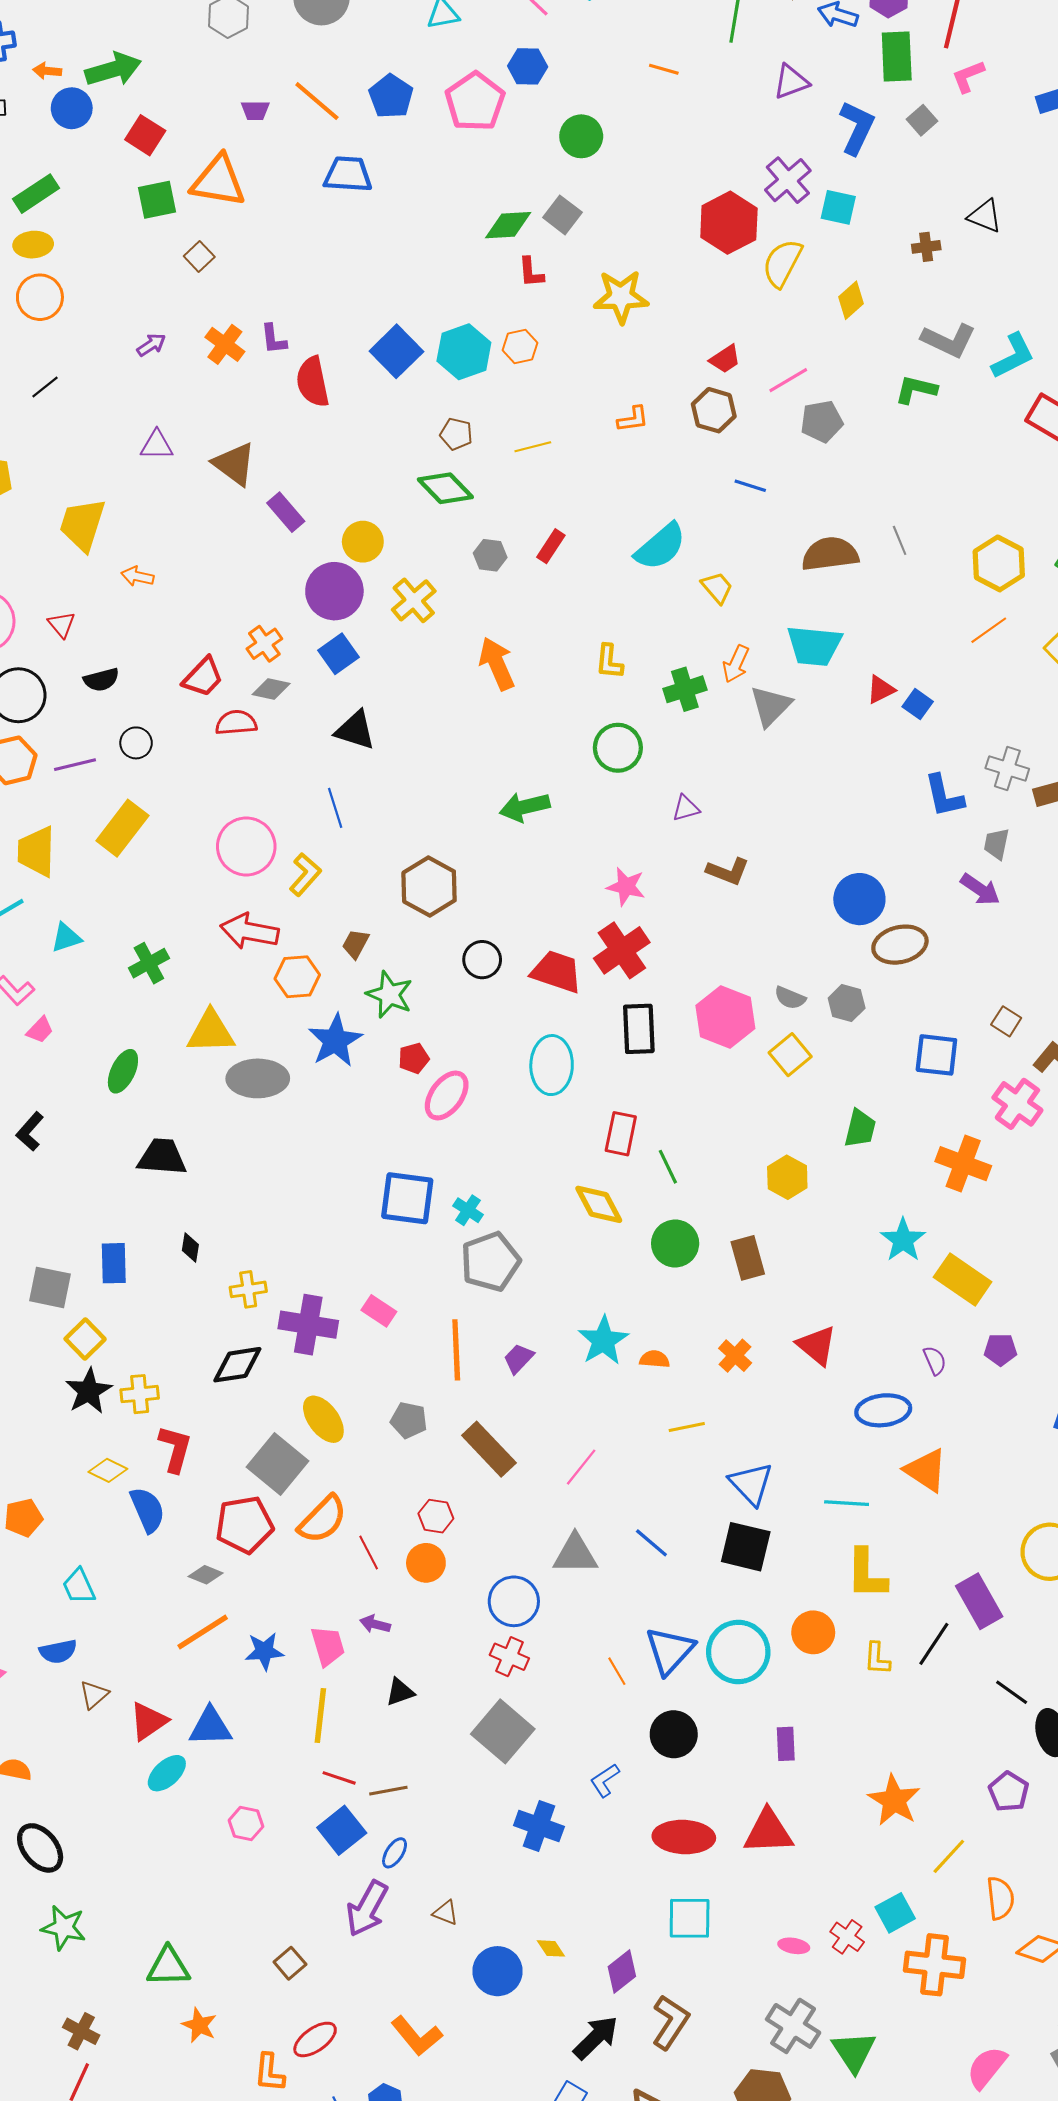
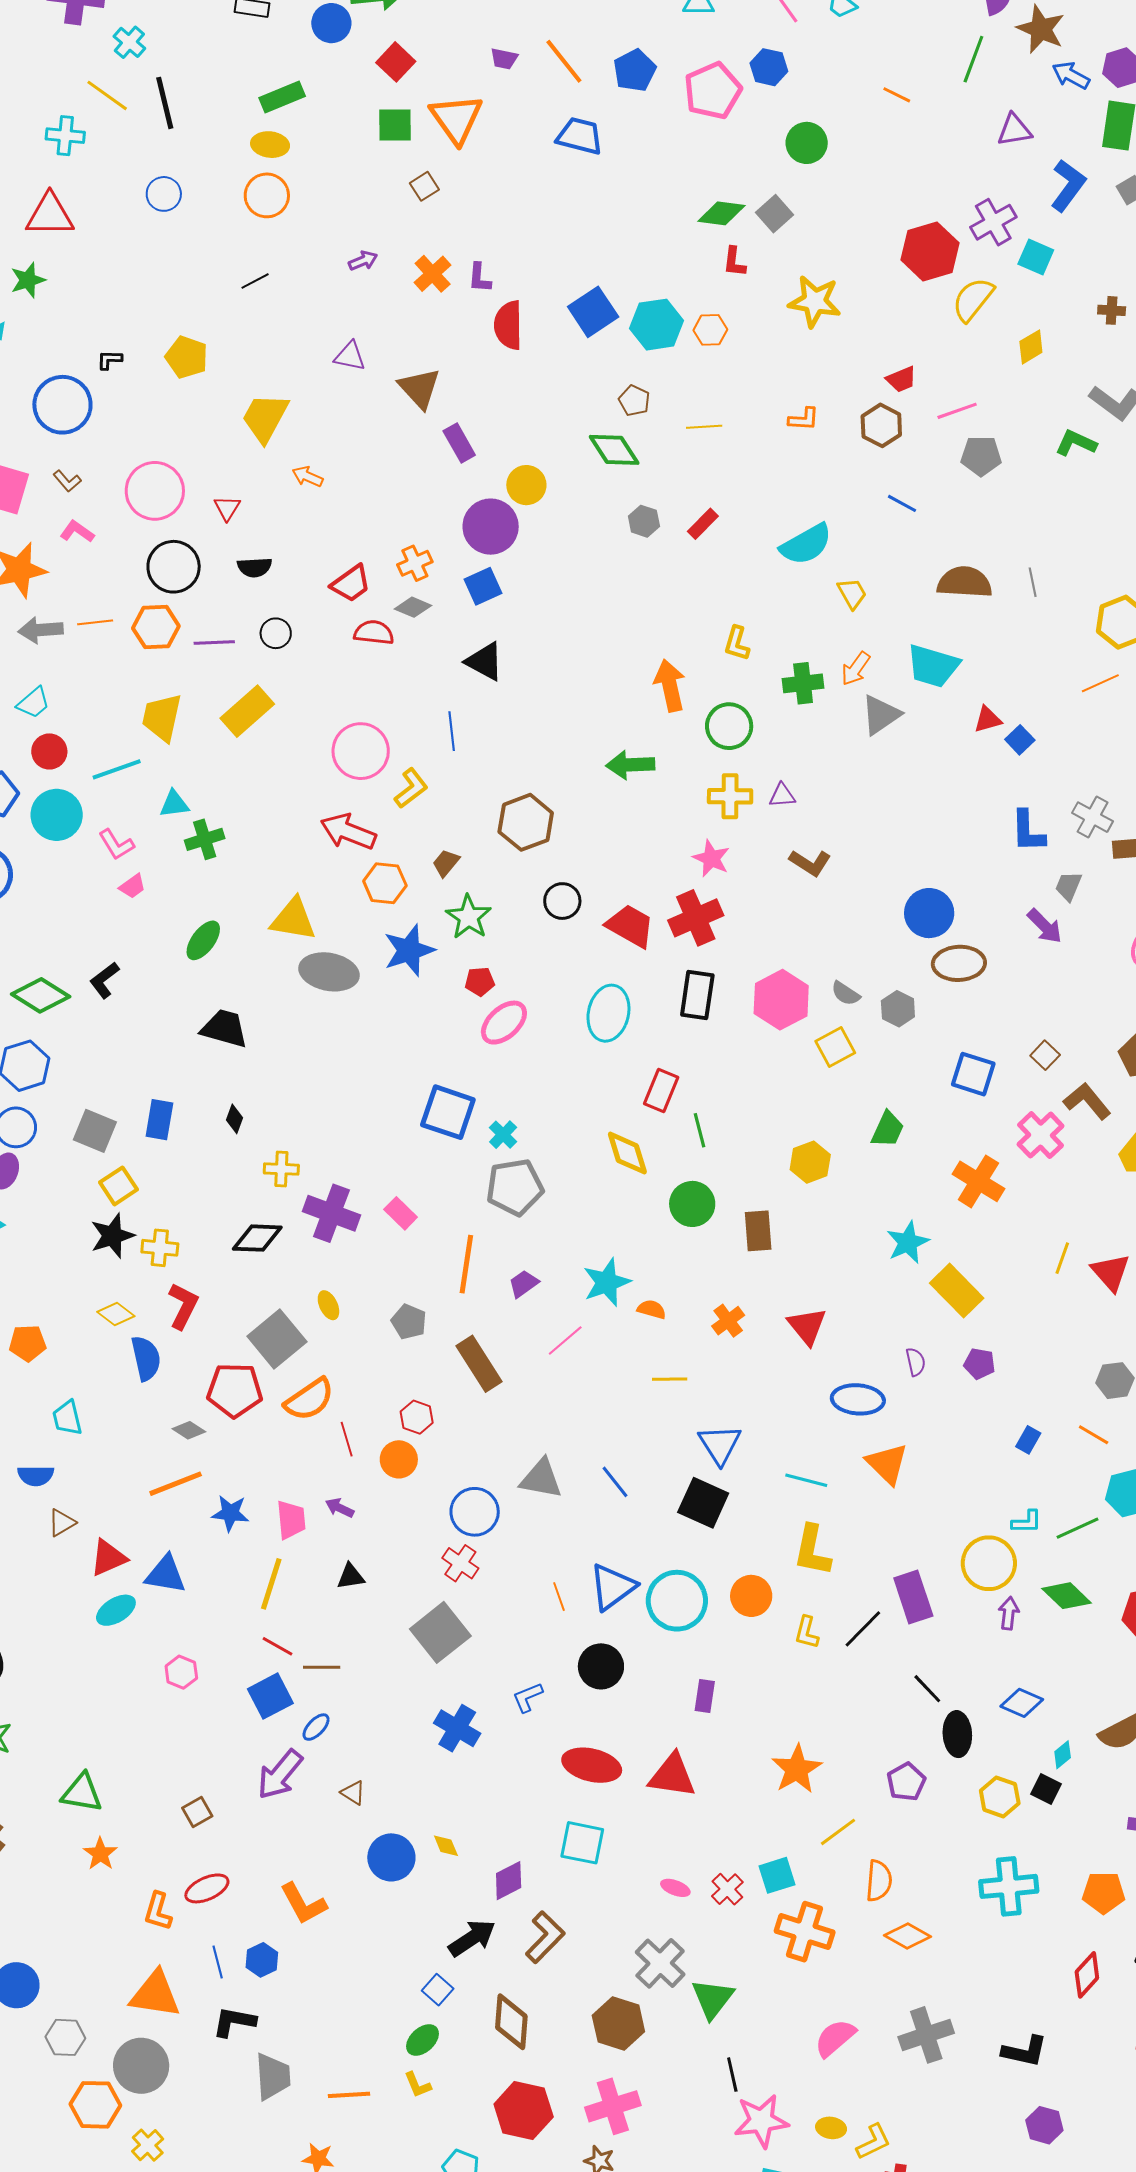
orange triangle: (218, 181) -> (456, 119), turned 34
yellow cross: (414, 600) -> (730, 796), moved, turned 30
orange arrow: (497, 664) -> (670, 685), moved
green cross: (149, 963) -> (205, 839), moved
yellow ellipse: (323, 1419) -> (328, 1305), size x0.6
pink line: (581, 1467) -> (565, 1341), moved

